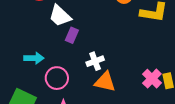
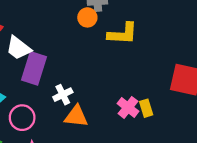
purple rectangle: (72, 35) -> (34, 68), size x1.8

